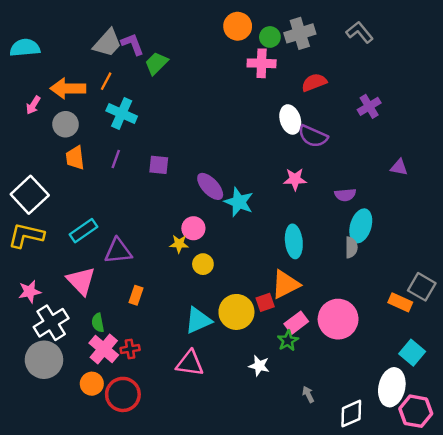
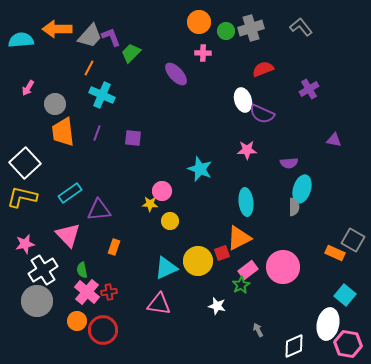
pink cross: (262, 63) -> (203, 53), moved, size x0.7
orange arrow: (68, 88) -> (57, 29), moved
orange trapezoid: (75, 158) -> (63, 132), size x1.4
purple ellipse: (210, 186) -> (176, 74), moved

